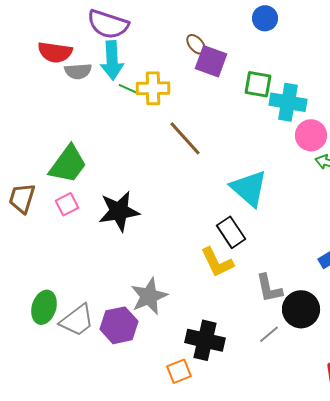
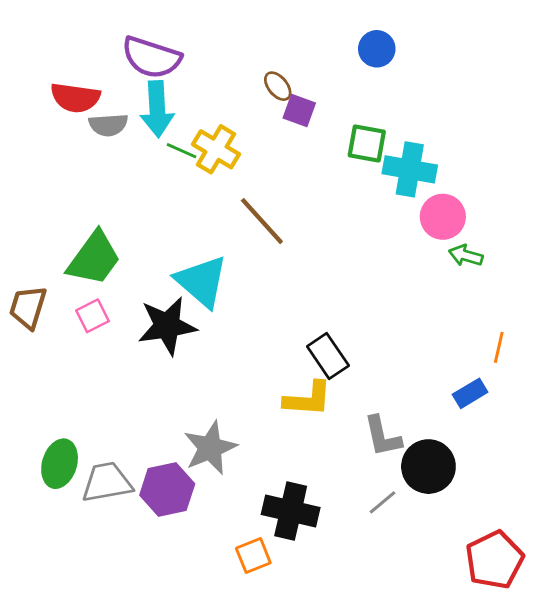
purple square: (211, 61) -> (299, 111), size x0.7
yellow cross: (153, 88) -> (216, 149), turned 32
cyan triangle: (249, 188) -> (202, 281), moved
yellow L-shape: (217, 262) -> (308, 399), turned -60
gray trapezoid: (77, 320) -> (107, 482), turned -153

